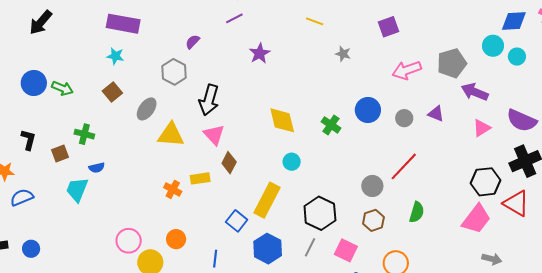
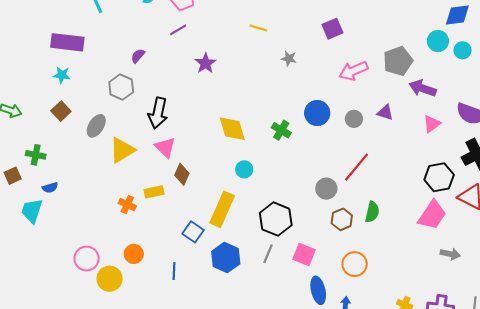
yellow triangle: (171, 135) -> (122, 150), turned -32
brown hexagon: (373, 220) -> (342, 219), moved

